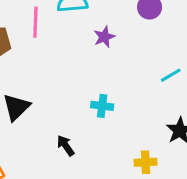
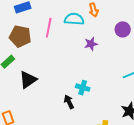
black arrow: (66, 146) -> (69, 102), moved

